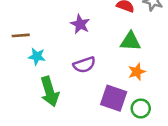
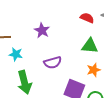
purple star: (80, 24) -> (42, 30), moved

